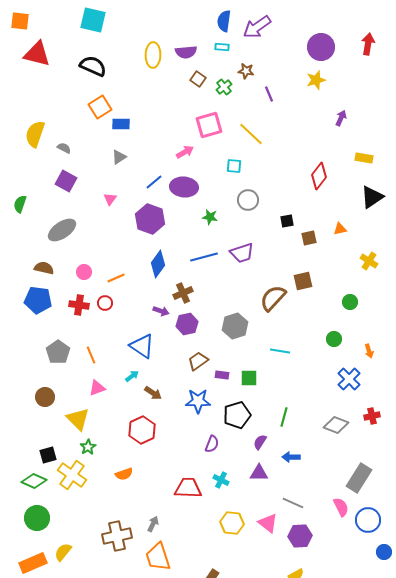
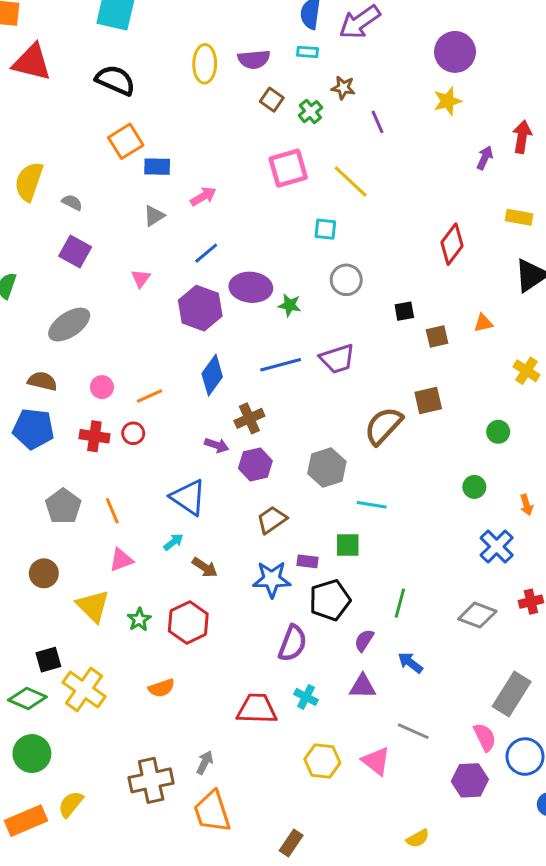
red arrow: (368, 44) -> (522, 137), moved
pink arrow: (185, 152) -> (203, 196), moved
purple ellipse: (184, 187) -> (251, 287), moved
cyan line: (280, 351) -> (372, 505), moved
purple rectangle: (222, 375) -> (308, 561), moved
purple semicircle: (212, 444) -> (293, 643), size x1.4
green star: (88, 447) -> (139, 619), moved
blue arrow: (291, 457) -> (410, 663), turned 36
purple hexagon: (300, 536) -> (470, 780), moved

